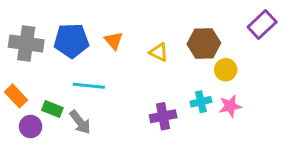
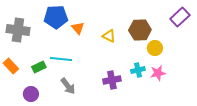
blue pentagon: (71, 41) -> (56, 17), moved
green rectangle: (52, 109) -> (39, 67), moved, turned -48
gray arrow: (80, 122) -> (68, 86), moved
purple circle: (31, 127) -> (31, 94), moved

